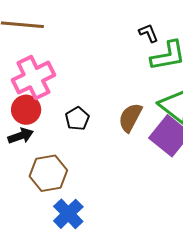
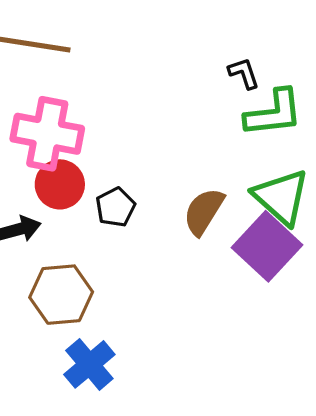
pink cross: (33, 78) -> (47, 134), turned 33
red circle: (26, 110) -> (60, 184), moved

